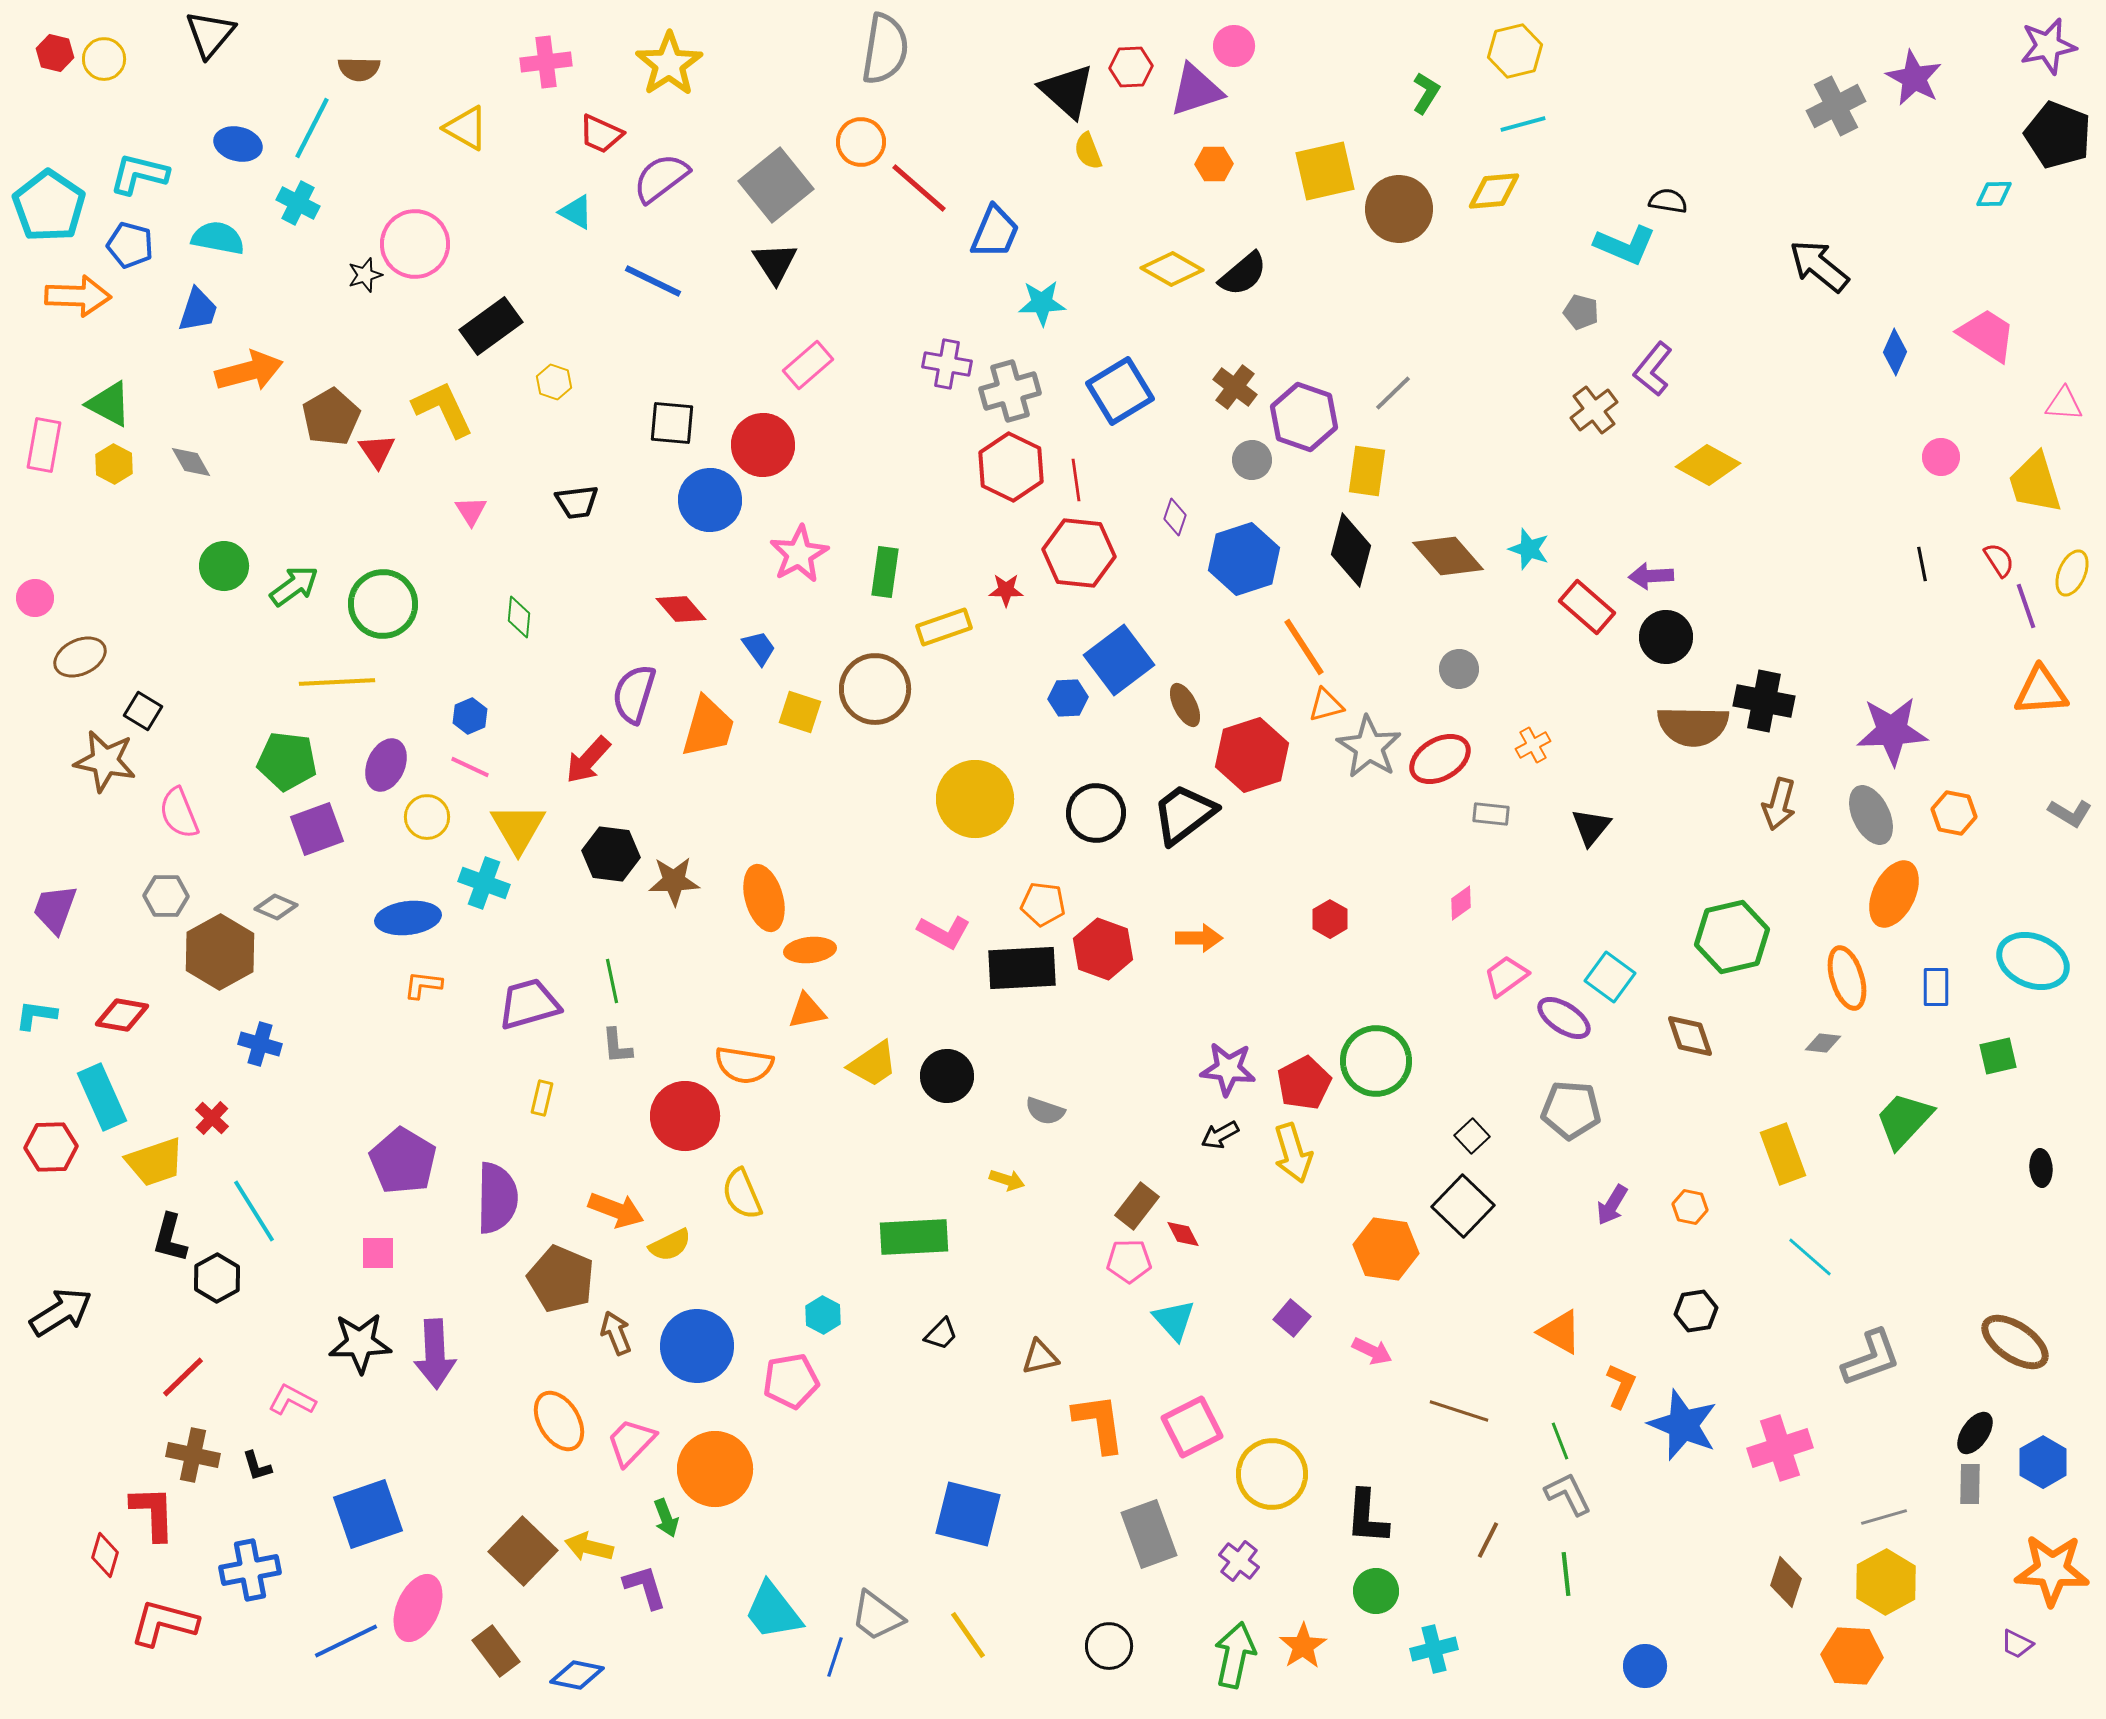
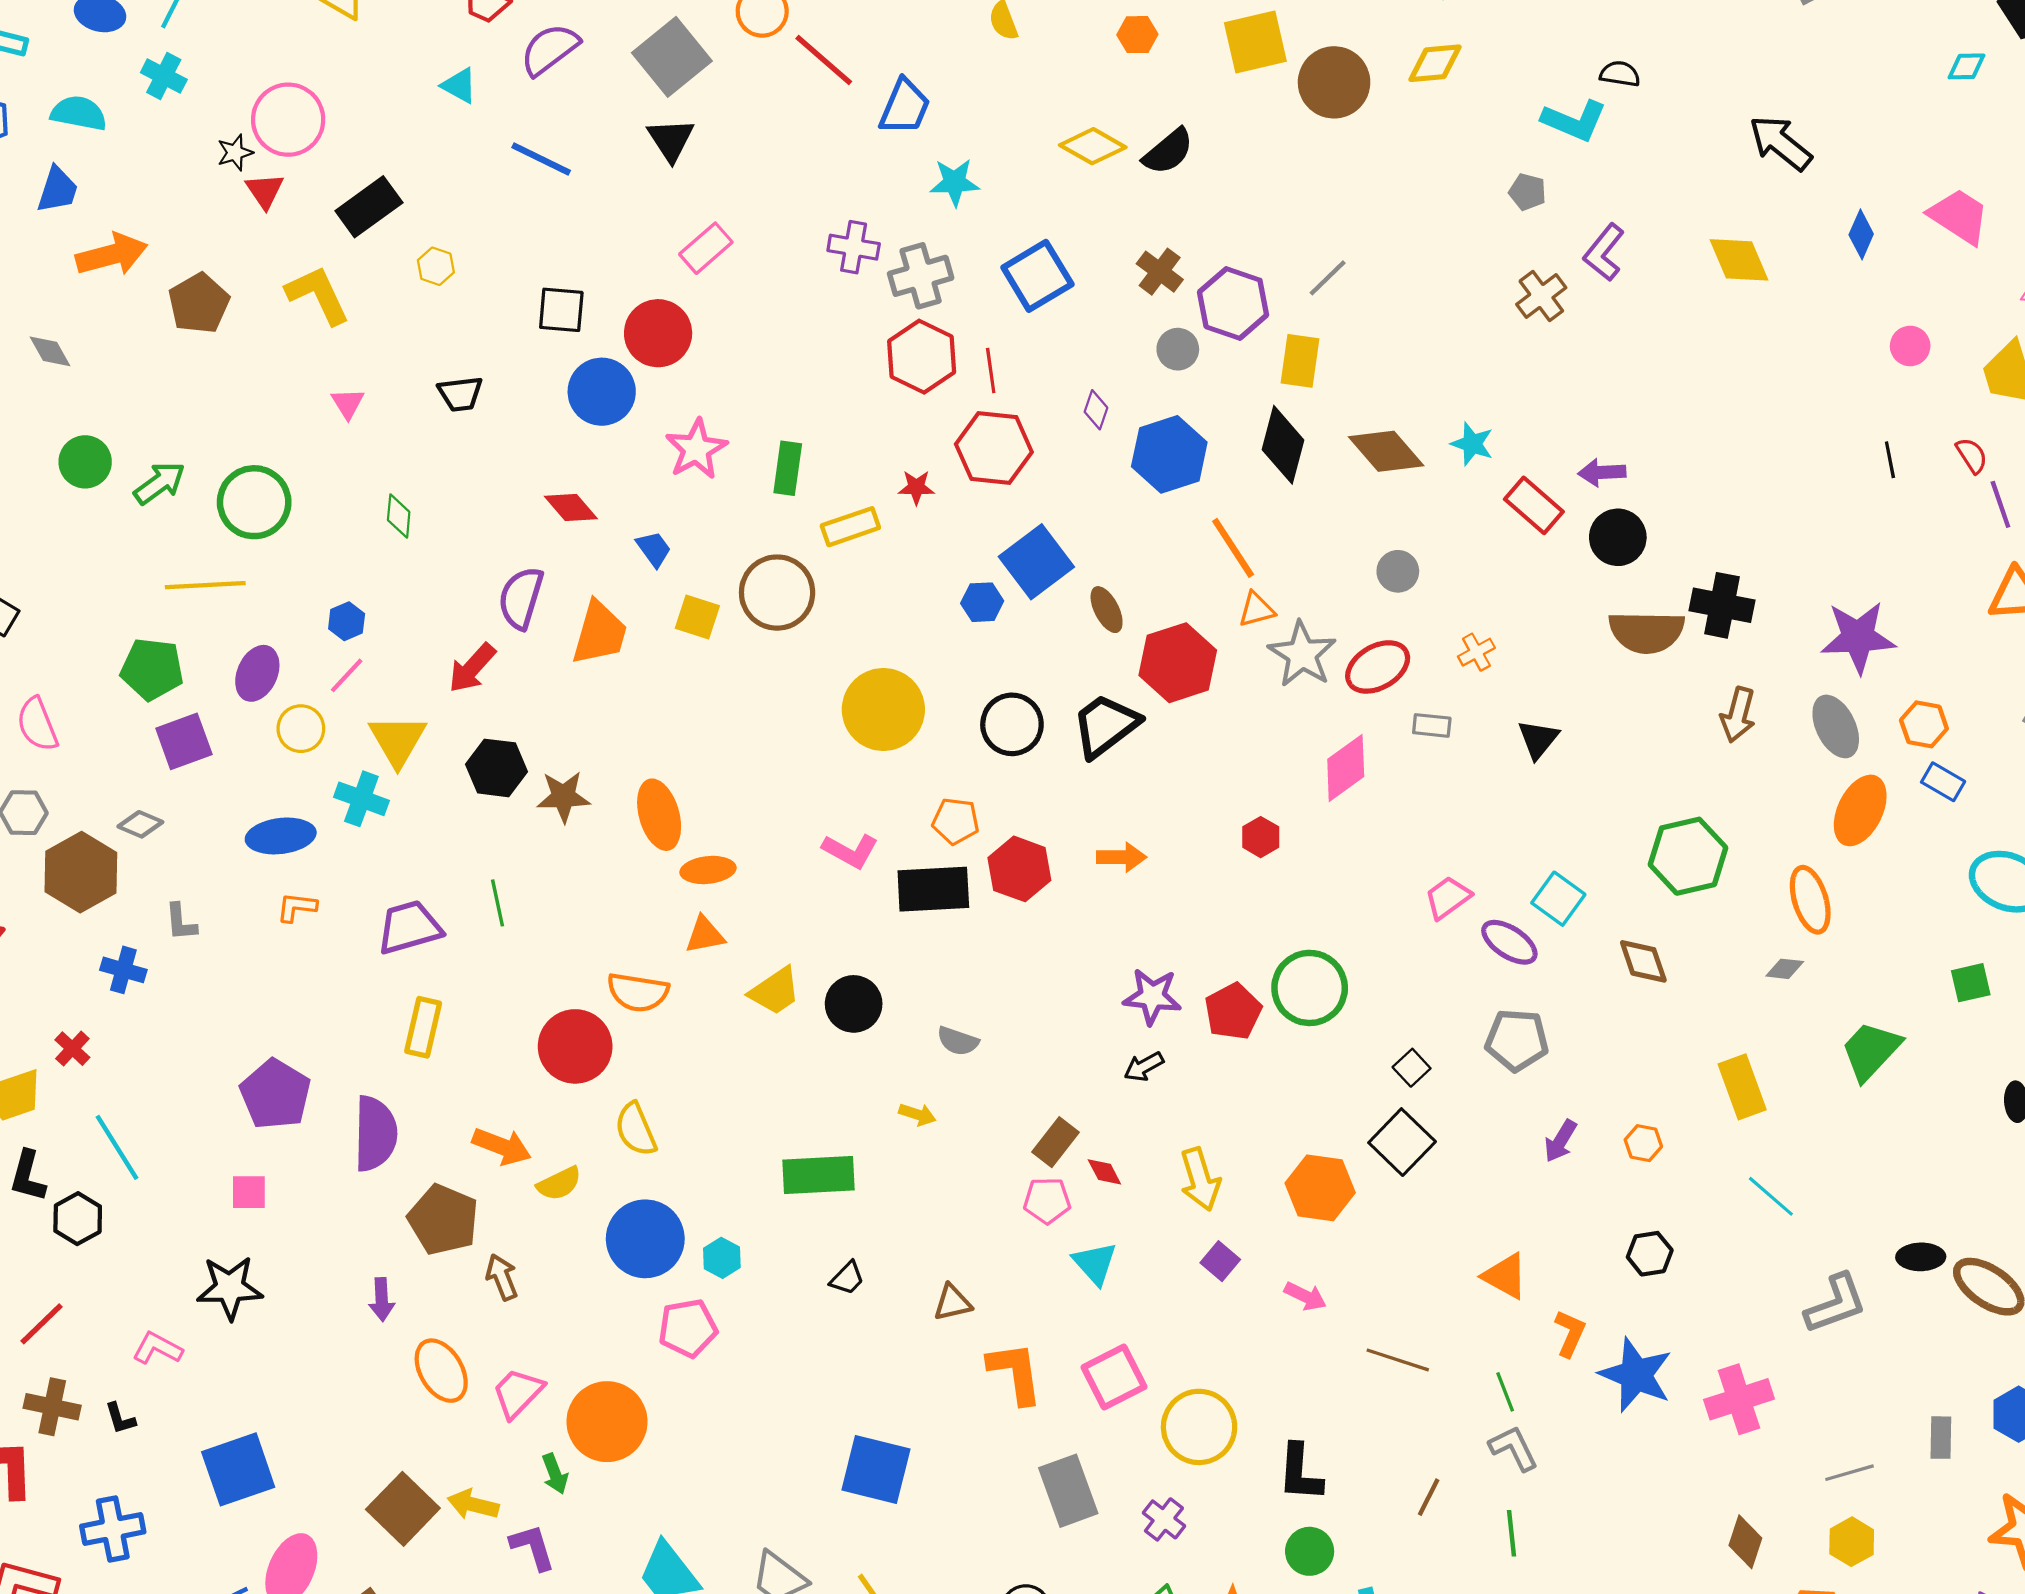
red triangle: (377, 451) -> (265, 191), moved
yellow diamond: (1708, 465) -> (1739, 260), moved, turned 38
pink line: (470, 767) -> (347, 675), turned -72
pink diamond: (1461, 903) -> (1346, 768), moved, size x1.8
blue rectangle: (1936, 987) -> (1943, 782), moved, turned -60
gray L-shape: (617, 1046) -> (181, 922), moved
yellow rectangle: (542, 1098) -> (423, 1027), size x1.6
yellow arrow: (1293, 1153) -> (1200, 1179), moved
blue circle: (697, 1346) -> (645, 1239), moved
purple arrow: (435, 1354) -> (382, 1299), moved, size x0.6
black ellipse: (1975, 1433) -> (1921, 1257), moved, turned 54
yellow hexagon: (1886, 1582) -> (1852, 1542), size x0.7

